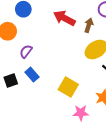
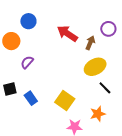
blue rectangle: (32, 75) -> (31, 98), moved

